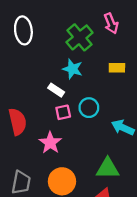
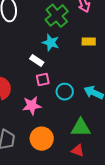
cyan circle: (89, 108) -> (65, 92), moved
pink star: (50, 143) -> (32, 106), turned 30

